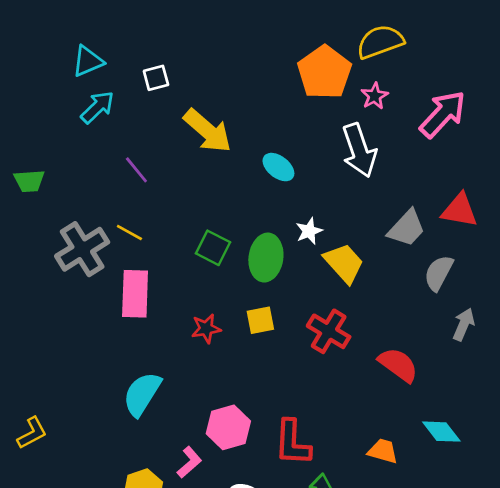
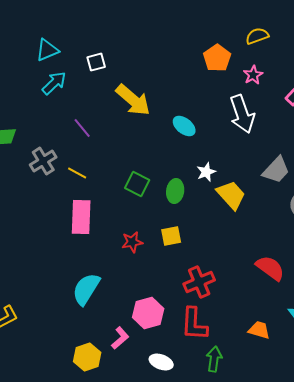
yellow semicircle: (380, 42) -> (257, 36), size x0.7
orange pentagon: (324, 72) -> (217, 58), size x0.7
gray cross: (82, 249) -> (43, 161), moved, size x0.7
green ellipse: (266, 258) -> (175, 191), size x0.7
red cross: (329, 331) -> (199, 282), moved, turned 36

